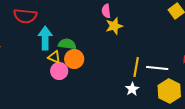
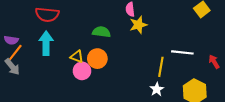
cyan arrow: (45, 38) -> (46, 43), moved
green semicircle: (67, 44) -> (101, 32), moved
white line: (157, 68) -> (182, 52), moved

